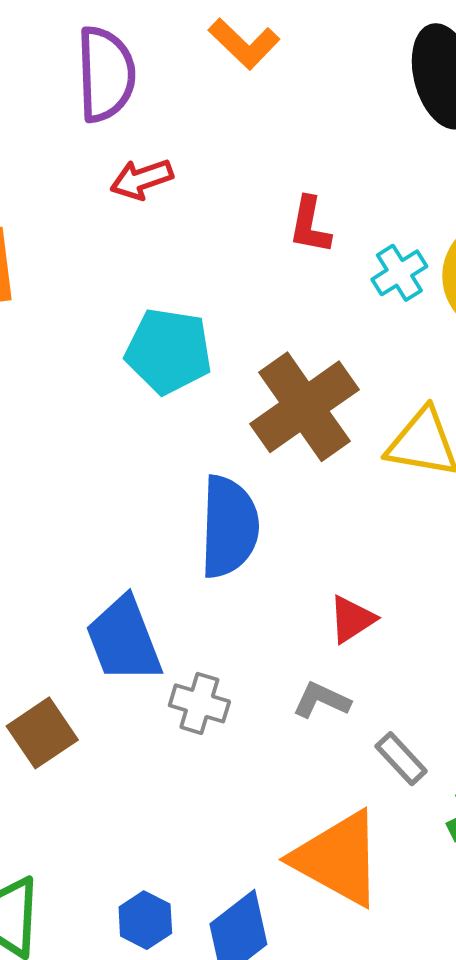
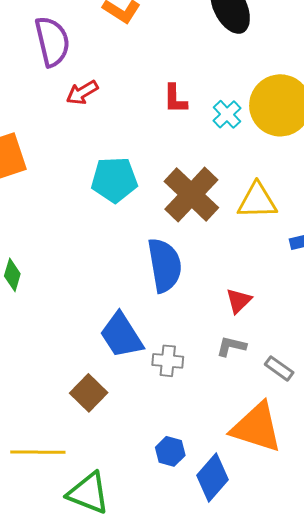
blue hexagon: (145, 920) -> (170, 451), moved

